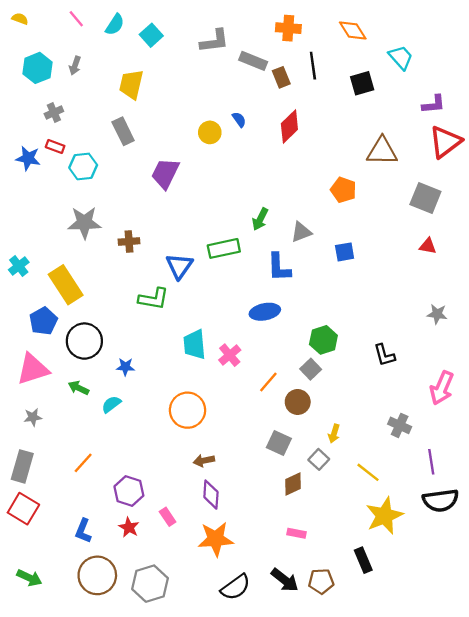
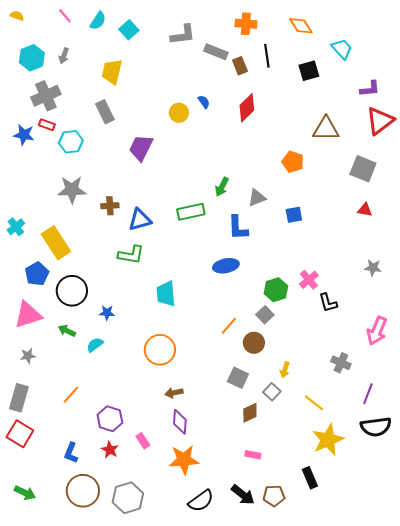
gray cross: (54, 112) -> (46, 96), size x1.8
blue triangle: (179, 266) -> (140, 220), moved, turned 40
pink cross: (230, 355) -> (309, 280), moved
purple line: (431, 462) -> (368, 394), turned 30

